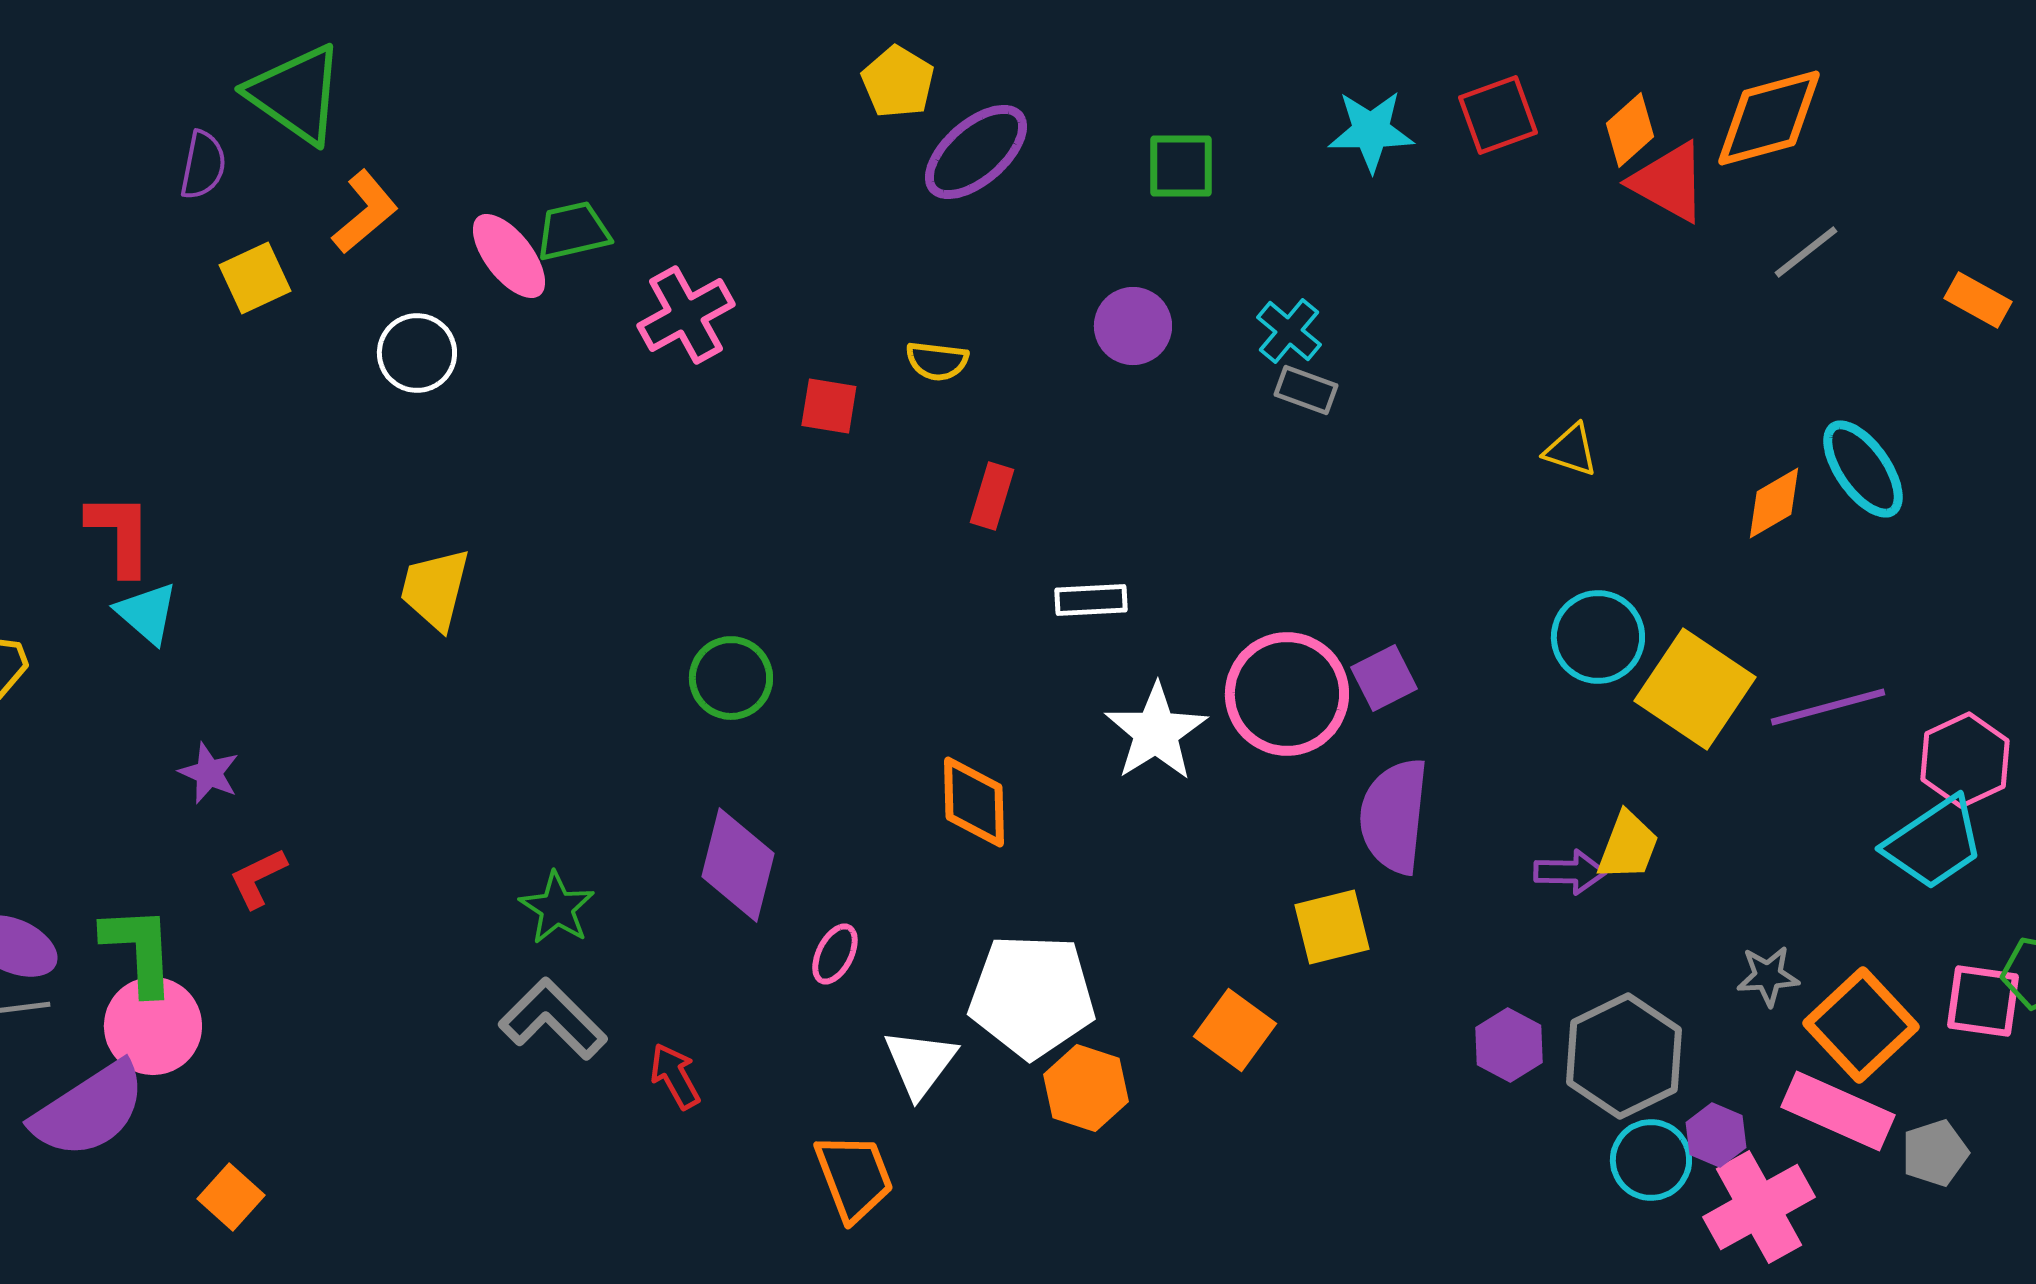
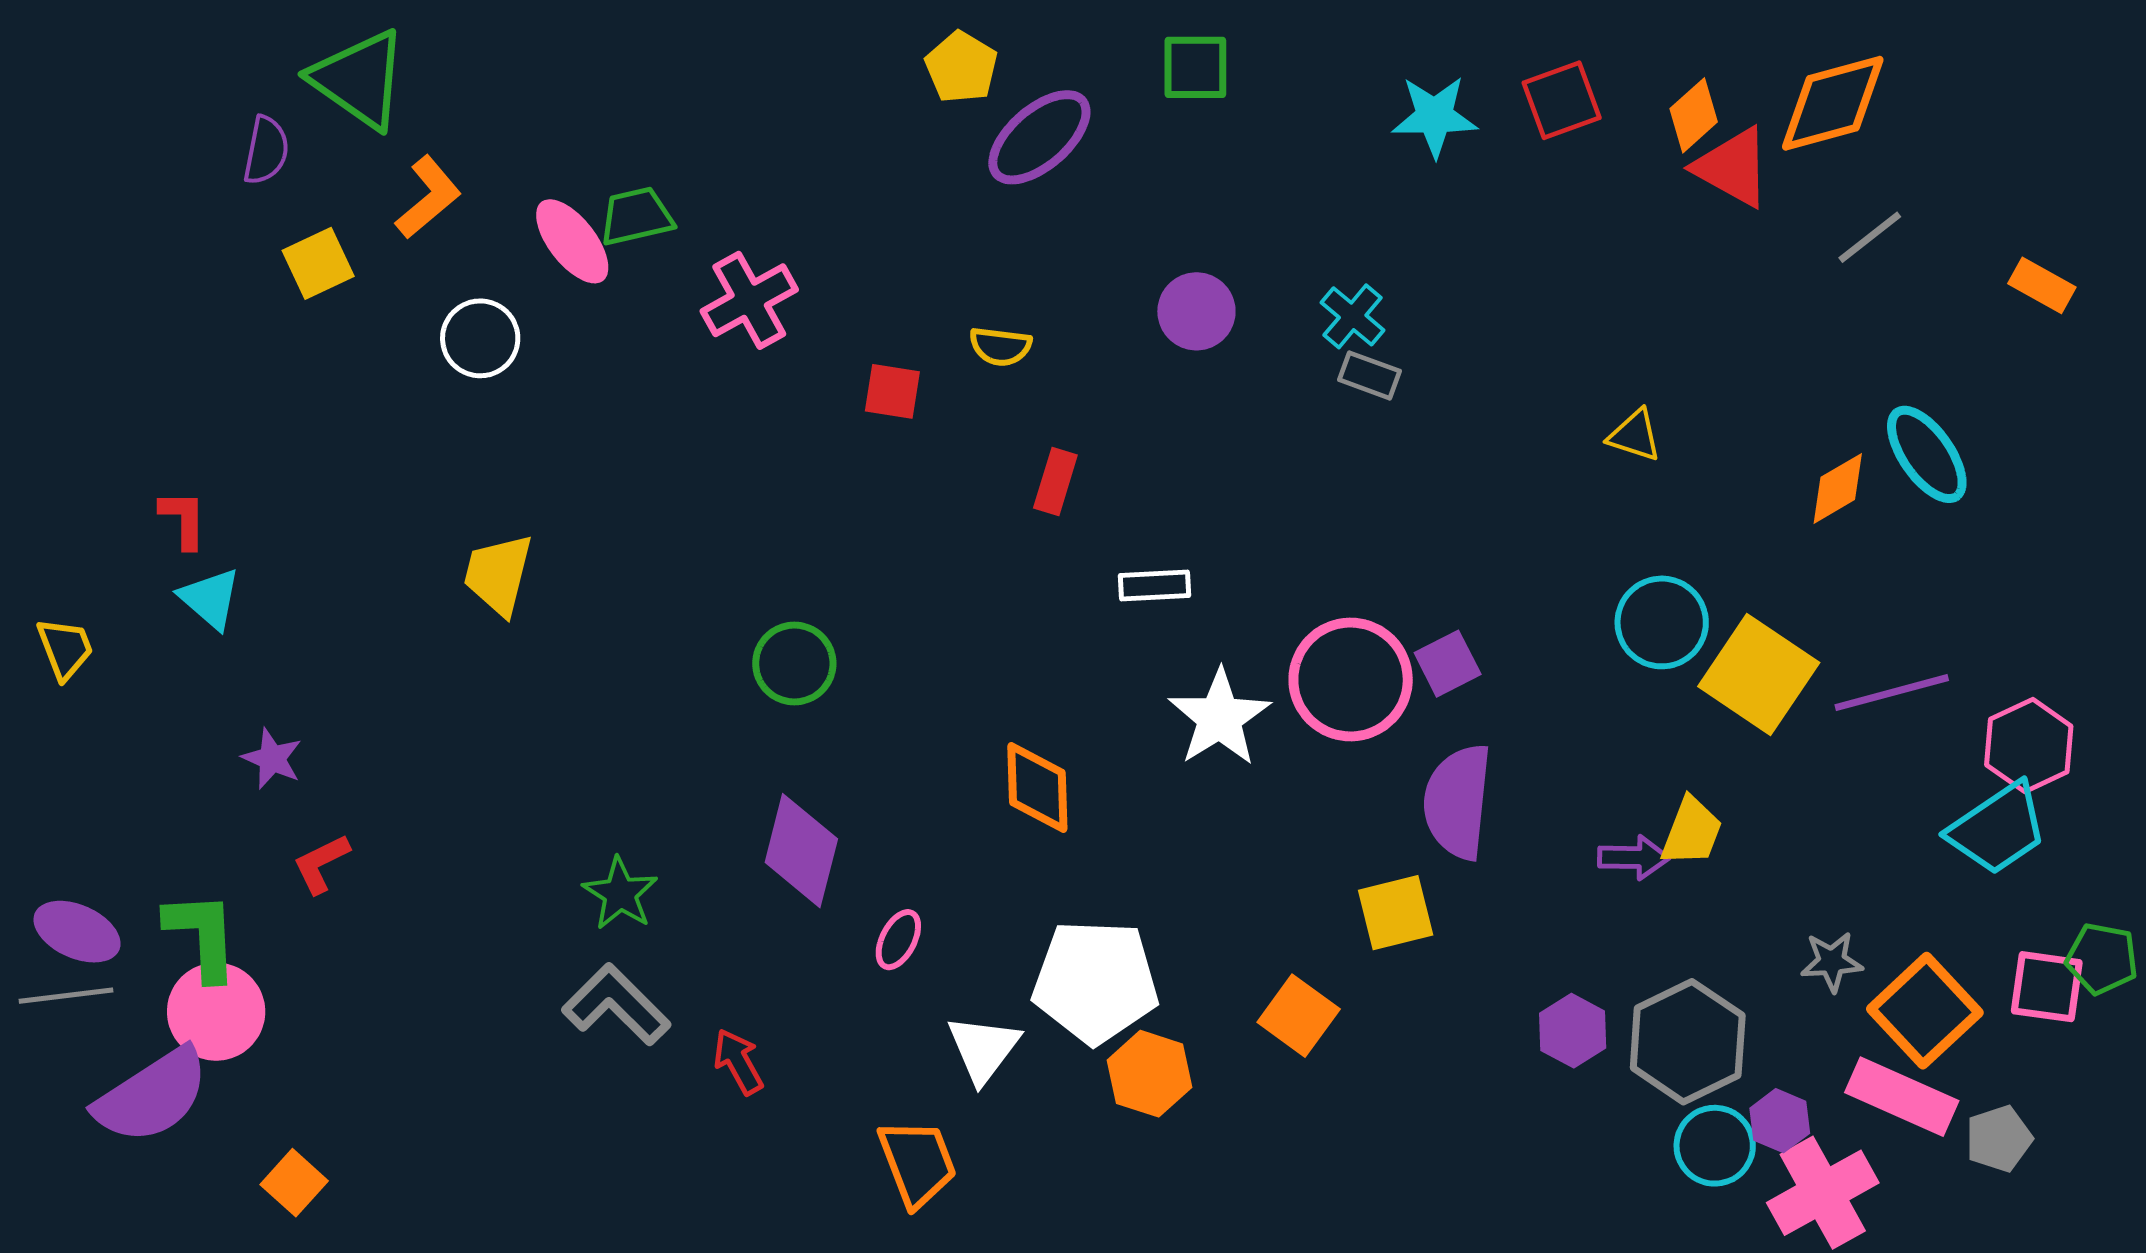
green square: (1181, 166) -> (1195, 67), moved
red L-shape: (120, 534) -> (183, 519), size x0.7

